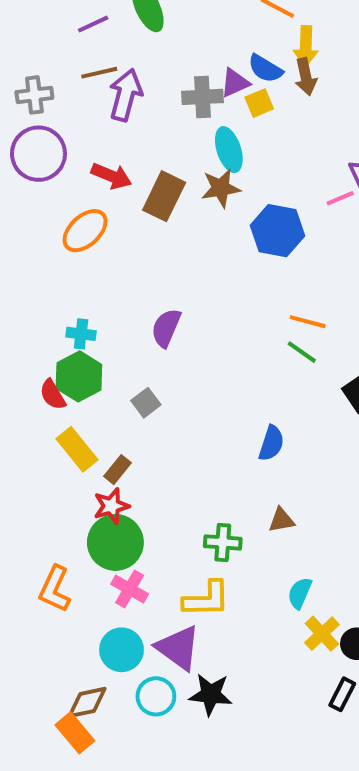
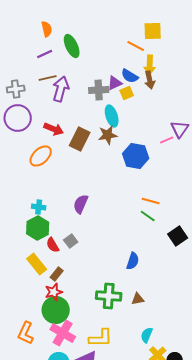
red semicircle: (53, 395) -> (53, 245), moved
green cross: (223, 542) -> (109, 296), moved, size x1.4
pink cross: (130, 589) -> (63, 333), size x1.4

